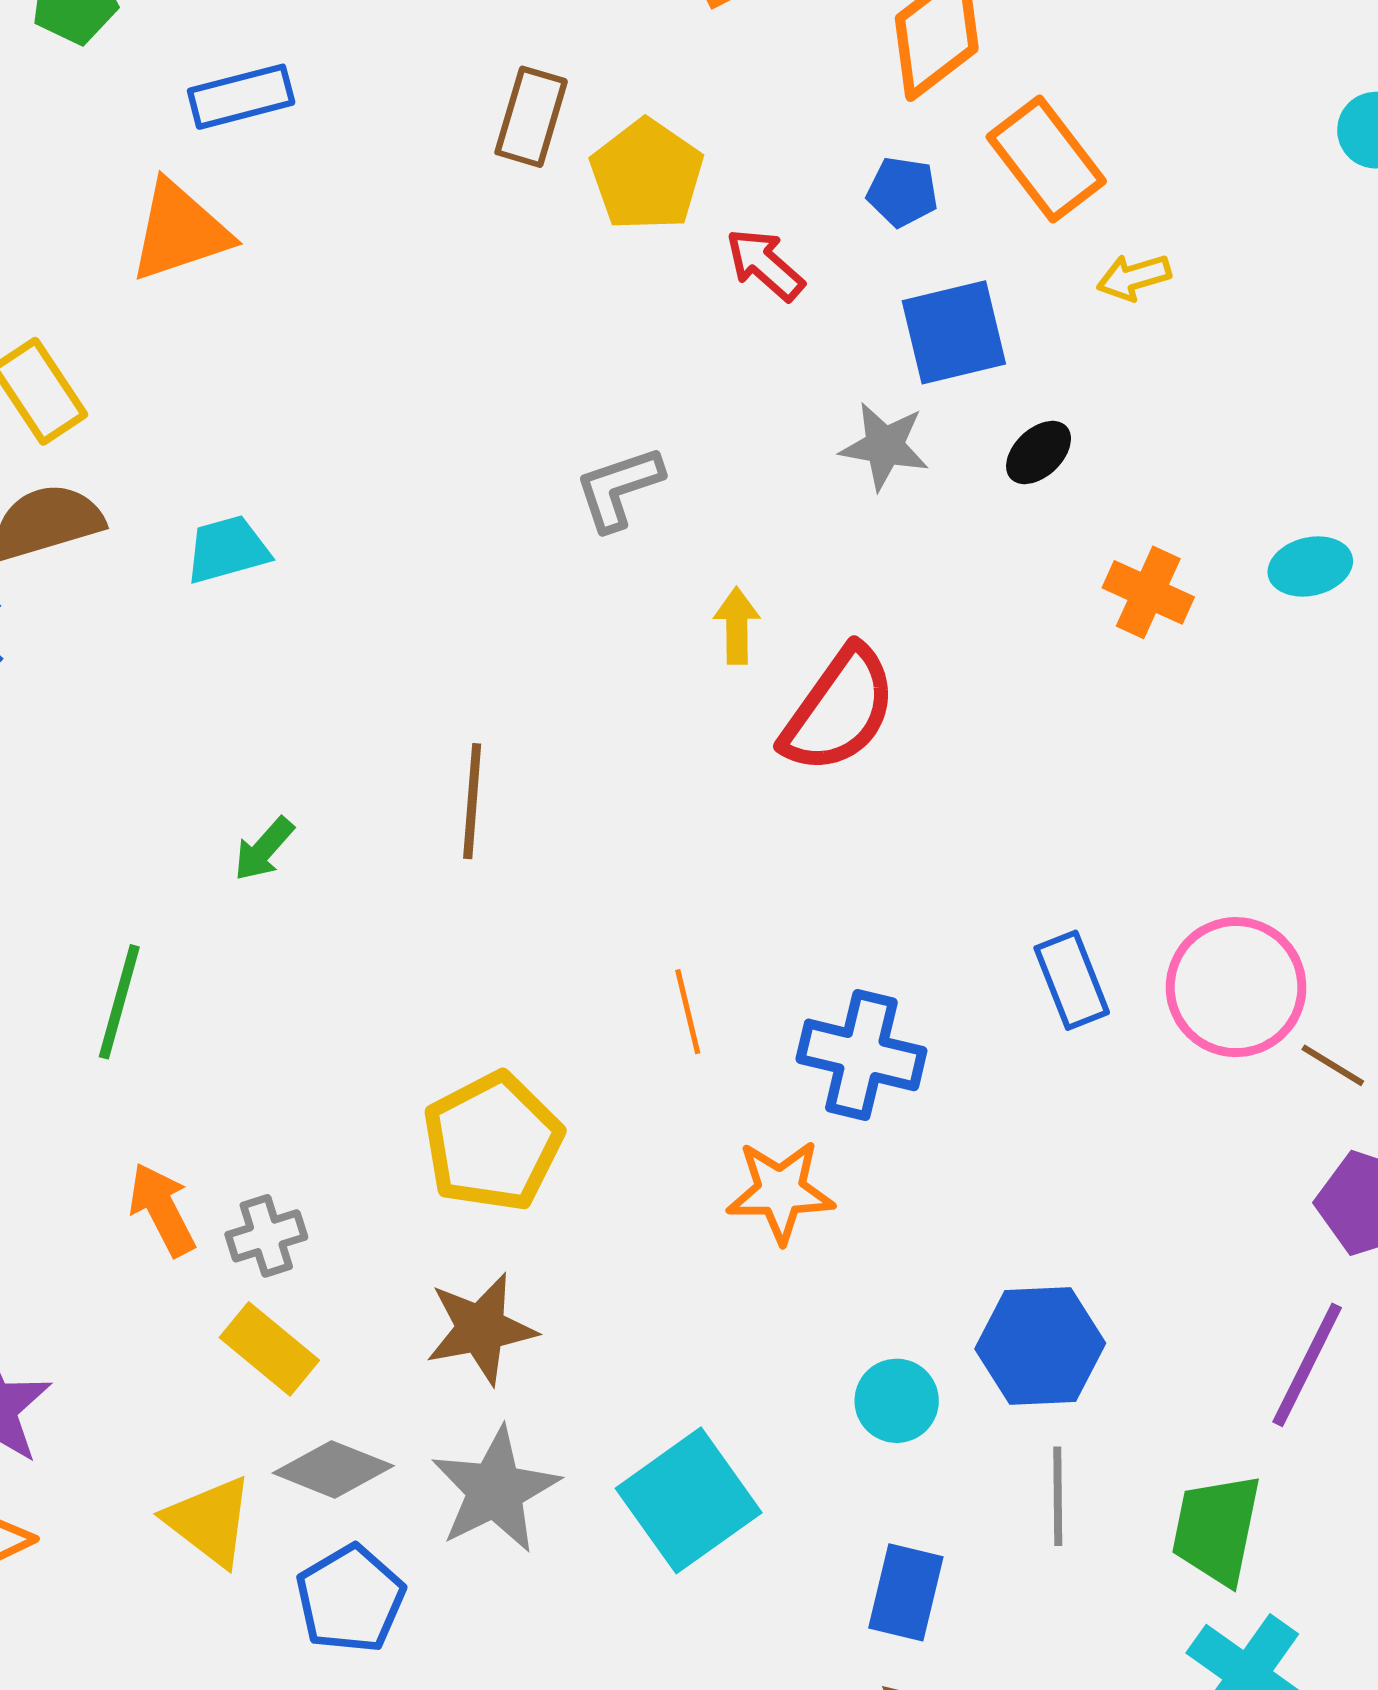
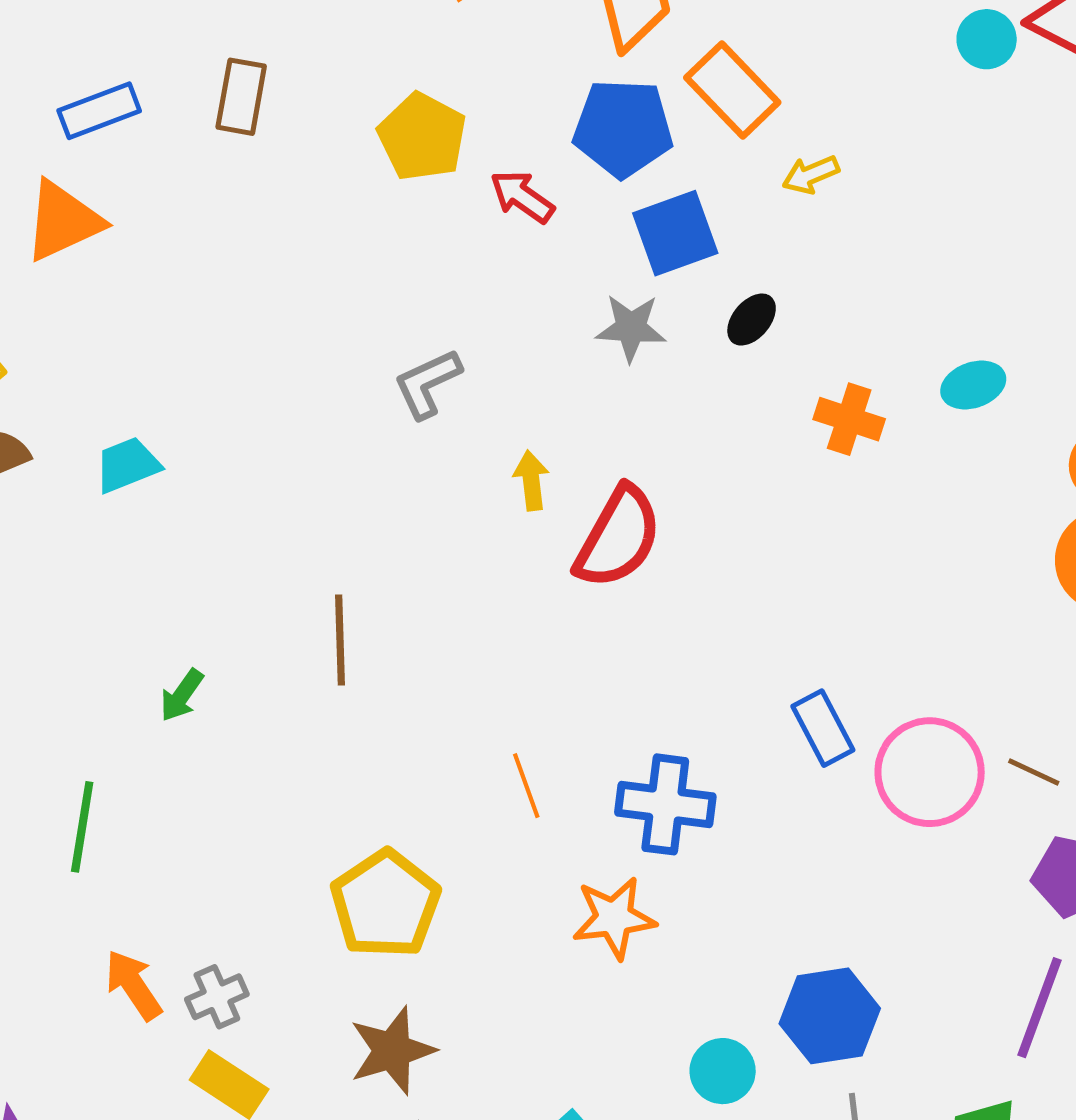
brown rectangle: (531, 117) -> (241, 97), moved
blue pentagon: (902, 192) -> (623, 128), size x1.8
pink circle: (1236, 987) -> (930, 772), moved

